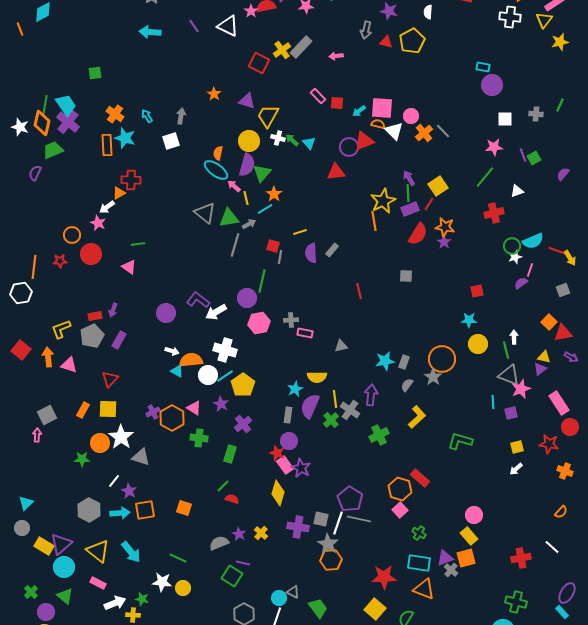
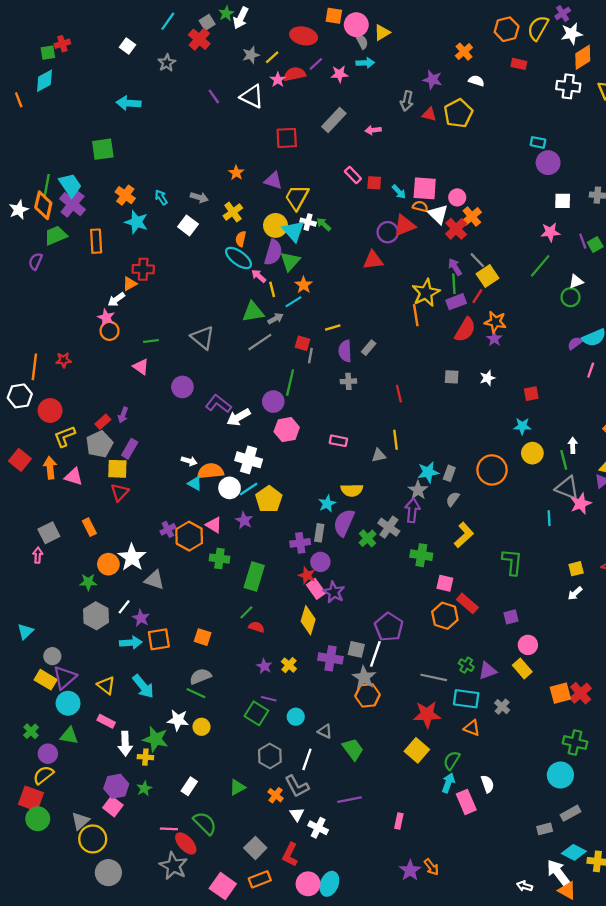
white semicircle: (428, 12) -> (476, 81), turned 104
cyan arrow: (150, 32) -> (129, 103), moved
yellow cross: (282, 50) -> (233, 212), moved
red square: (259, 63) -> (287, 138), turned -30
green square: (95, 73) -> (103, 149), size x1.5
cyan arrow: (359, 111) -> (399, 192), turned -96
gray arrow: (181, 116) -> (199, 197), turned 98
white star: (20, 127) -> (19, 210), turned 30
gray line: (443, 131) -> (477, 260), moved
white square: (171, 141) -> (188, 225), turned -36
cyan triangle: (309, 143) -> (293, 231), moved, size x1.5
orange rectangle: (107, 145) -> (96, 241), moved
gray triangle: (205, 213) -> (203, 338), moved
red cross: (494, 213) -> (456, 229), moved, turned -30
orange circle: (72, 235) -> (110, 331), moved
gray line: (235, 245) -> (260, 342), turned 40
green circle: (512, 246) -> (571, 297), moved
red circle: (91, 254) -> (50, 411), moved
white star: (515, 257) -> (488, 378), moved
purple semicircle: (521, 283) -> (575, 343), moved
purple circle: (166, 313) -> (182, 387), moved
red rectangle: (95, 316) -> (103, 422), turned -32
gray cross: (291, 320) -> (348, 381), moved
gray star: (433, 377) -> (418, 490), moved
yellow line: (335, 399) -> (396, 440), moved
yellow square: (108, 409) -> (117, 469), moved
orange rectangle: (83, 410) -> (89, 527), turned -56
purple square: (511, 413) -> (511, 617), moved
purple cross: (243, 424) -> (300, 543), moved, turned 30
green cross: (379, 435) -> (421, 555), turned 36
green L-shape: (460, 441) -> (512, 562), turned 80
green rectangle: (230, 454) -> (254, 576), size x1.4
gray hexagon: (89, 510) -> (96, 616), moved
pink square: (400, 510) -> (445, 583), moved, turned -35
gray line: (359, 519) -> (434, 677), moved
gray circle: (22, 528) -> (52, 656), moved
gray semicircle: (219, 543) -> (200, 676), moved
yellow triangle: (98, 551) -> (106, 685), size x0.7
purple triangle: (445, 558) -> (488, 671), moved
orange square: (466, 558) -> (560, 693), moved
red cross: (521, 558) -> (581, 693), turned -30
orange triangle: (424, 589) -> (472, 728), size x0.7
green triangle: (65, 596) -> (69, 736), turned -30
cyan circle: (279, 598) -> (296, 717), moved
green star: (142, 599) -> (156, 739), size x1.6
white arrow: (115, 603) -> (125, 744), turned 110

